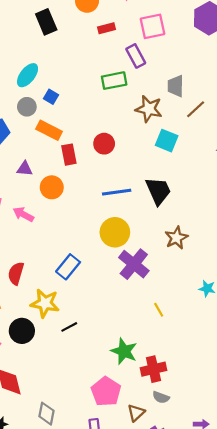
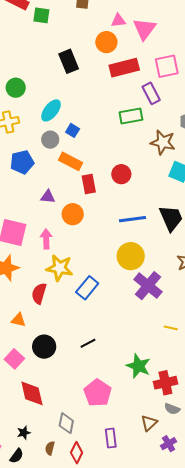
red rectangle: (106, 28) -> (124, 68), size x1.8
pink arrow: (23, 214) -> (46, 239), turned 60
yellow star: (45, 303) -> (60, 268), moved
yellow line: (159, 310) -> (171, 328), turned -48
pink pentagon: (106, 392) -> (98, 393), moved

